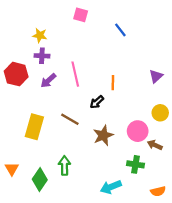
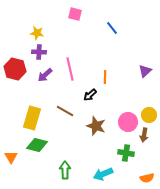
yellow circle: (160, 113) -> (149, 115), moved
brown star: (103, 135) -> (96, 126), turned -30
brown arrow: (155, 145) -> (144, 135), turned -104
green arrow: (64, 165) -> (65, 170), moved
green diamond: (40, 179) -> (37, 145), moved, turned 70

